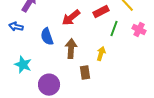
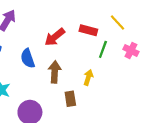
red rectangle: (101, 12) -> (88, 30), turned 42

